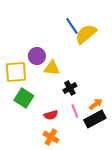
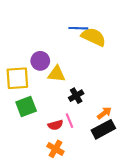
blue line: (72, 26) -> (78, 28), turned -54
yellow semicircle: (86, 34) -> (94, 37), turned 65
green square: (24, 98) -> (26, 107), turned 36
pink line: (75, 111) -> (70, 121), moved

